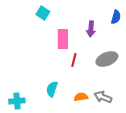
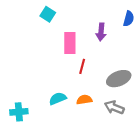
gray ellipse: (107, 59) -> (119, 79), moved
cyan semicircle: (52, 89) -> (58, 99), turned 49
orange semicircle: (81, 97) -> (84, 100), moved

